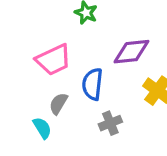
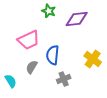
purple diamond: (131, 52) -> (77, 19), moved
cyan semicircle: (42, 128) -> (11, 81), moved

